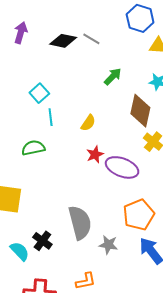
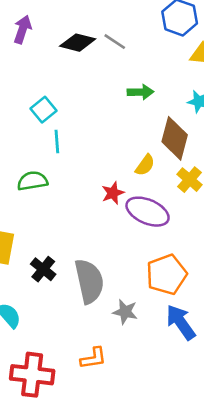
green arrow: (113, 77) -> (140, 92), turned 42
yellow semicircle: (88, 123) -> (145, 165), moved
black cross: (42, 241) -> (43, 269), moved

